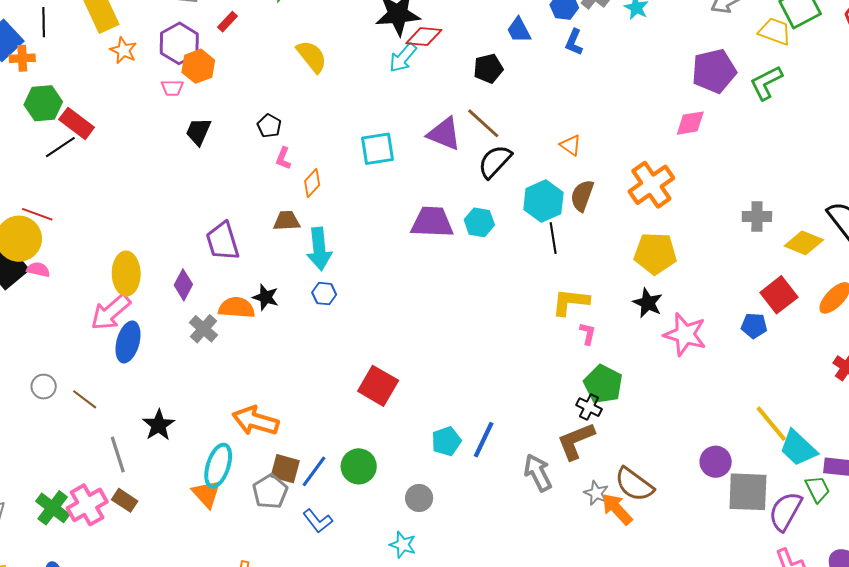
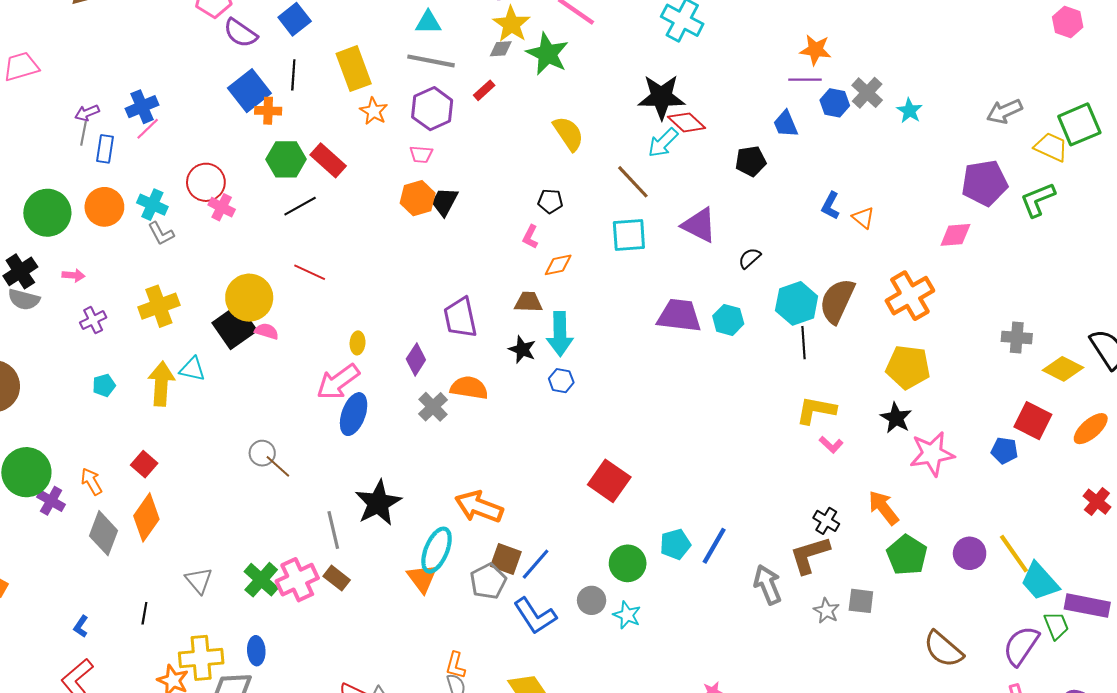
red diamond: (424, 37) -> (687, 122), turned 33
blue L-shape: (574, 42) -> (831, 206), moved
orange hexagon: (198, 66) -> (418, 198), moved
red rectangle: (77, 123) -> (328, 160), moved
brown line: (483, 123) -> (633, 182), moved
black pentagon: (269, 126) -> (550, 201), moved, turned -30
orange triangle: (571, 145) -> (863, 218), moved
black semicircle: (495, 161) -> (750, 258), size x0.6
orange diamond: (312, 183) -> (558, 265), turned 32
brown semicircle: (582, 196) -> (837, 301), size x1.4
red line: (37, 214) -> (310, 272), moved
yellow ellipse: (126, 274) -> (358, 343), size x0.5
red square: (779, 295) -> (1033, 421), turned -30
black star: (266, 297) -> (522, 349), moved
pink L-shape: (588, 334) -> (831, 445), turned 115
pink star: (685, 334) -> (932, 454), turned -30
green pentagon: (603, 384) -> (907, 555), moved
brown line: (85, 399) -> (278, 466), moved
black star: (159, 425) -> (378, 503), size x1.4
purple circle: (716, 462) -> (970, 553), moved
green circle: (359, 466) -> (628, 563), moved
brown semicircle: (634, 484) -> (943, 649), moved
gray square: (748, 492) -> (861, 601), moved, size x0.6
gray circle: (419, 498) -> (592, 600), moved
orange arrow: (617, 509) -> (884, 508), moved
blue L-shape: (318, 521) -> (535, 616), size x1.4
cyan star: (403, 545) -> (627, 615), moved

